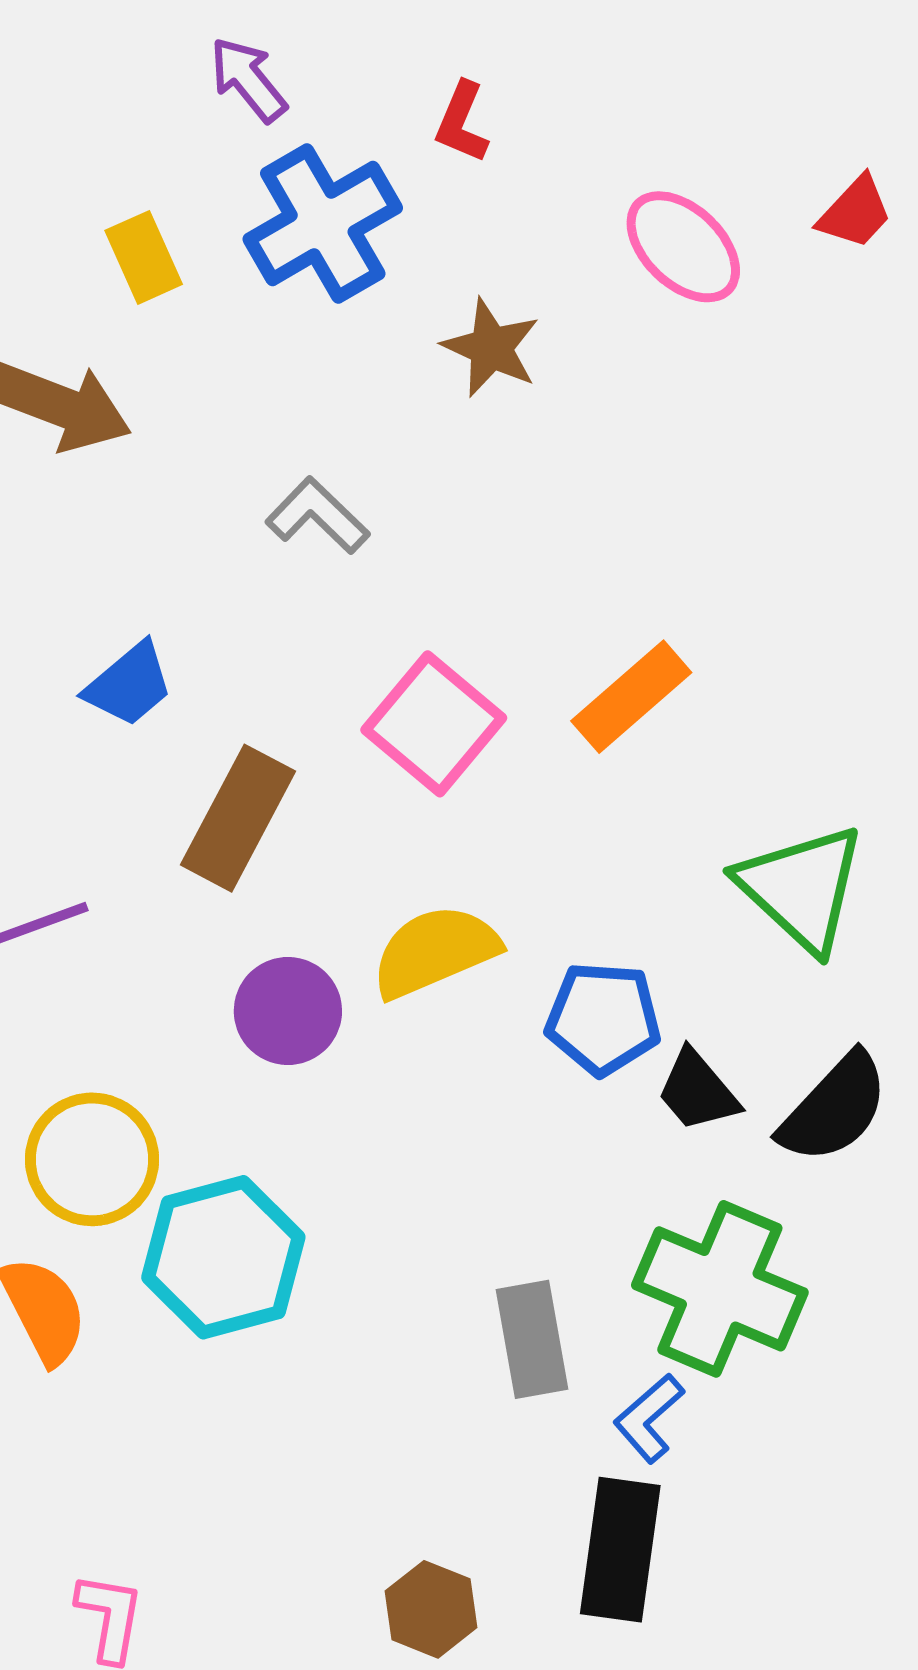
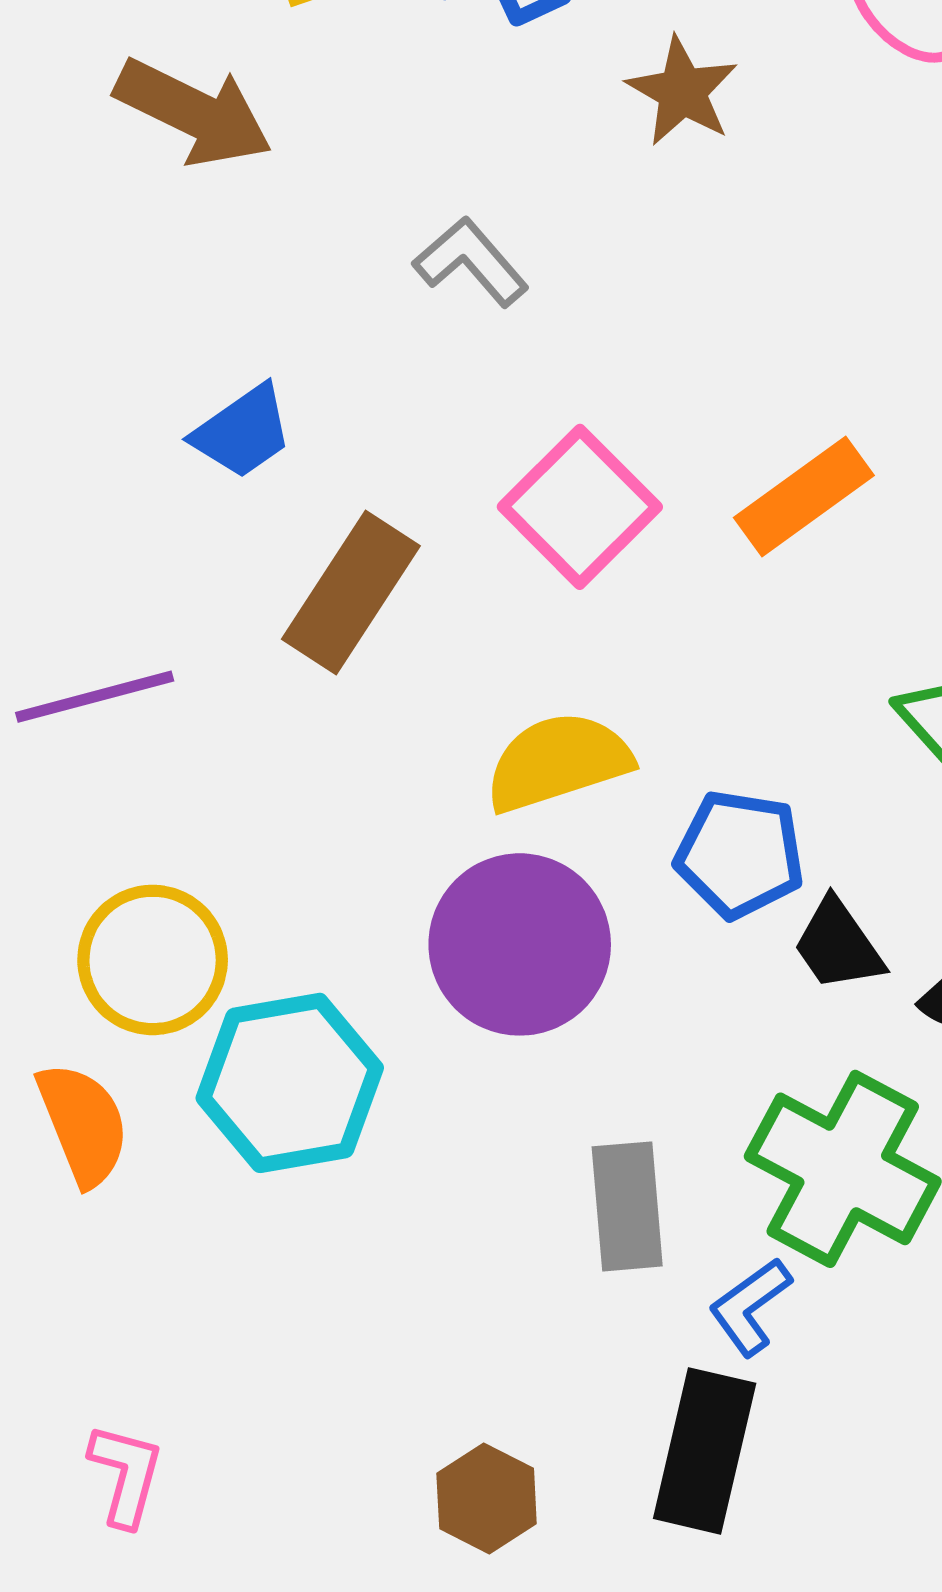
purple circle: (288, 1011) -> (520, 944), moved, size x1.5

